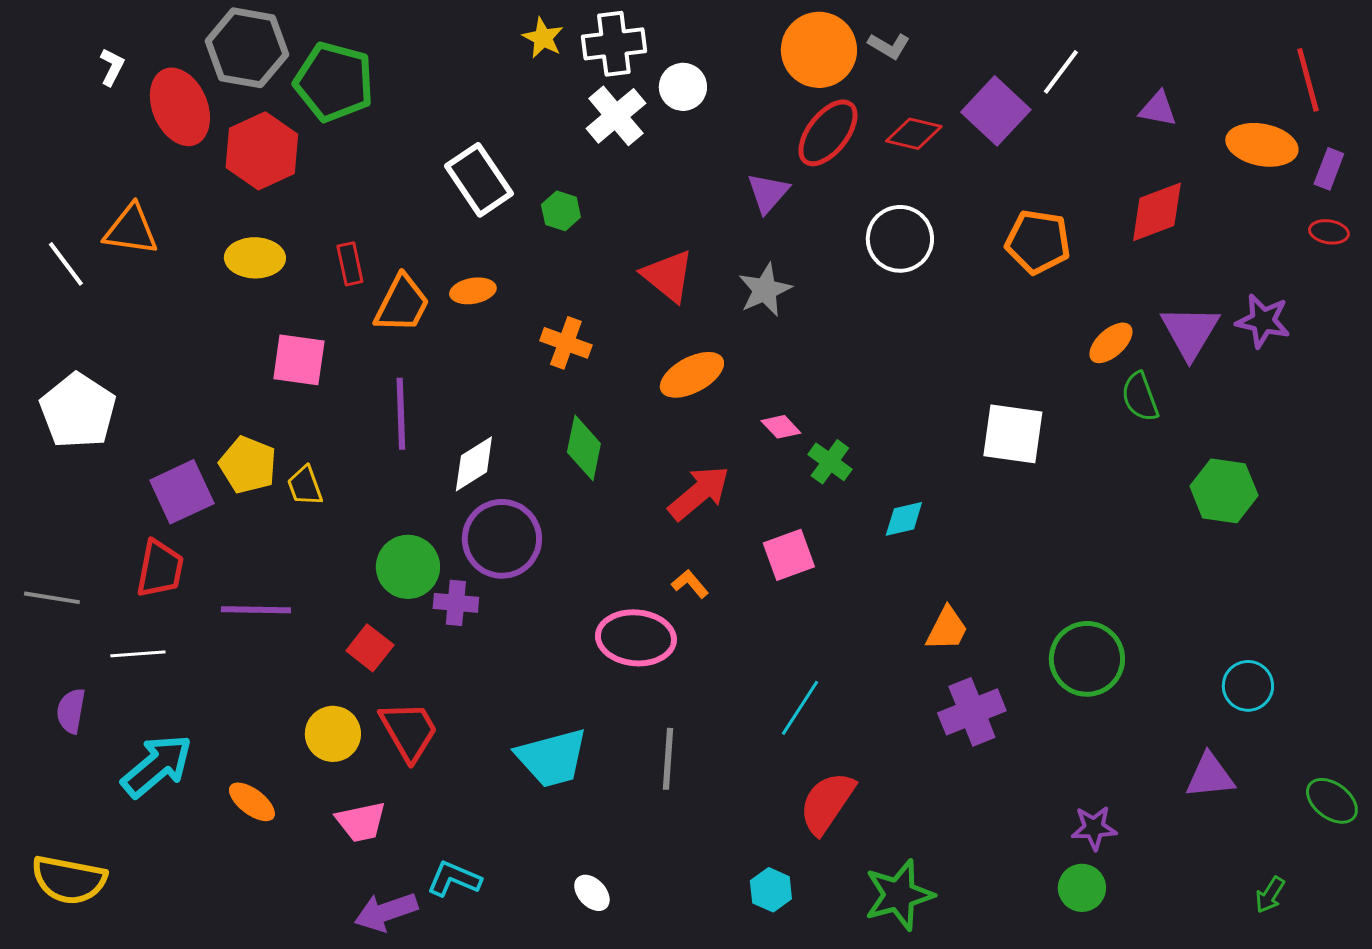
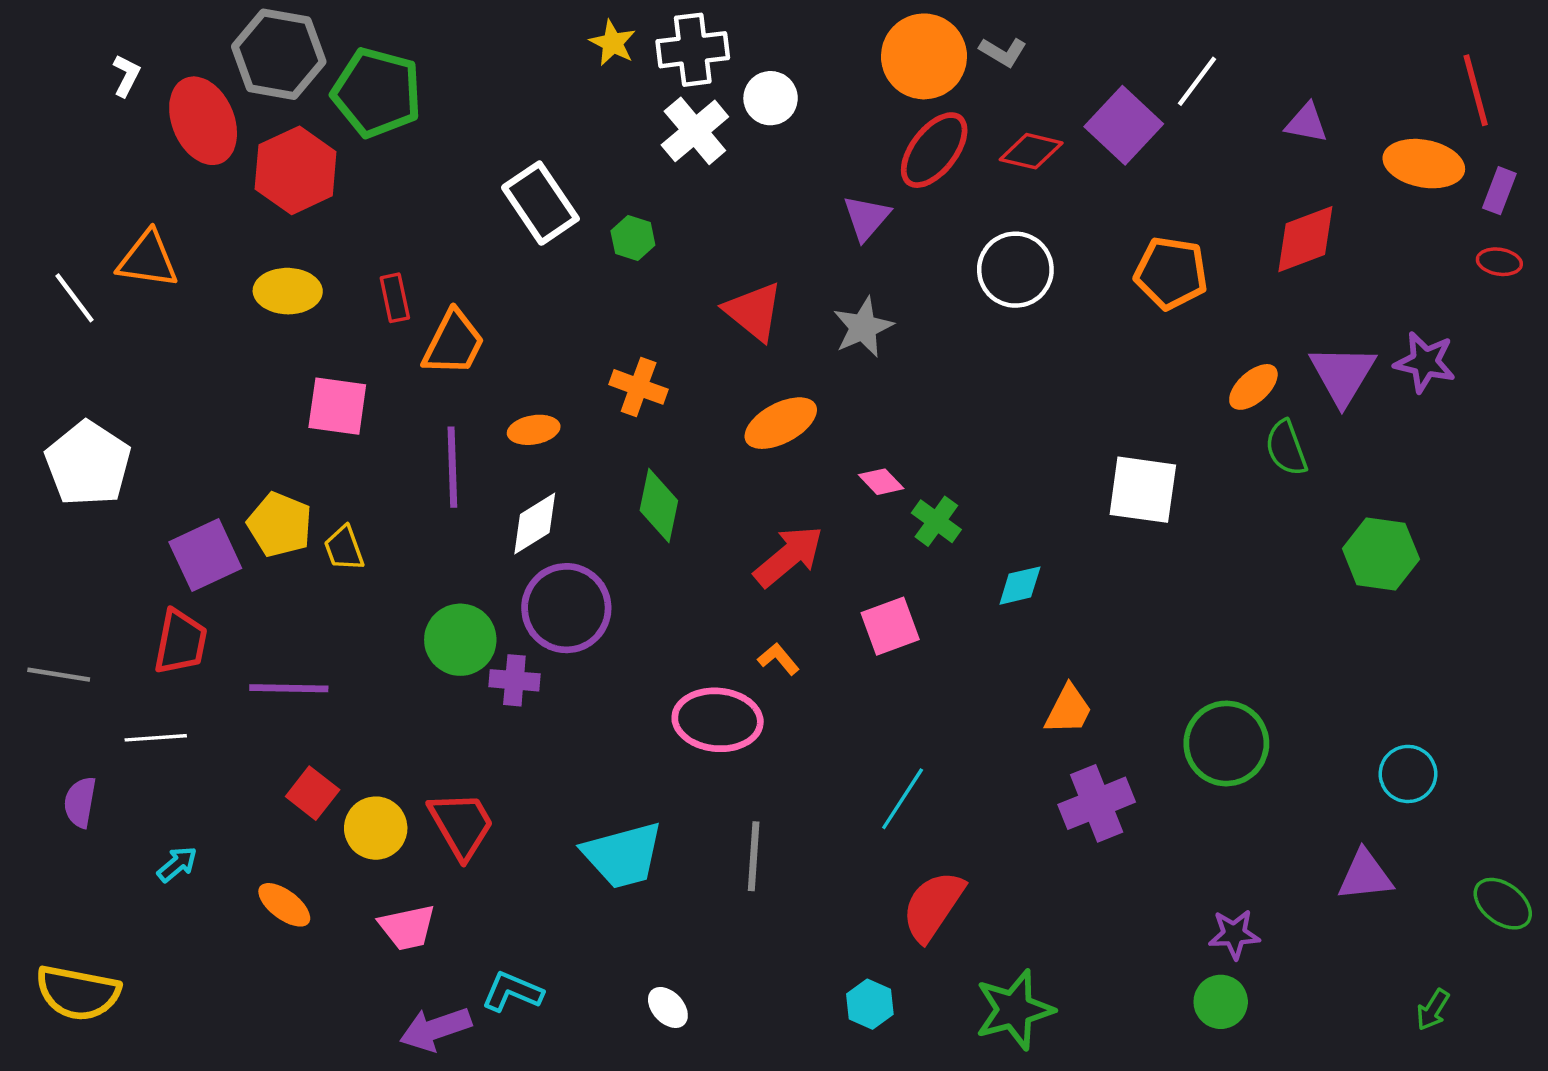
orange ellipse: (473, 291) -> (534, 430), moved
red square: (370, 648) -> (313, 793), moved
cyan arrow: (157, 766) -> (177, 864), size x0.5

